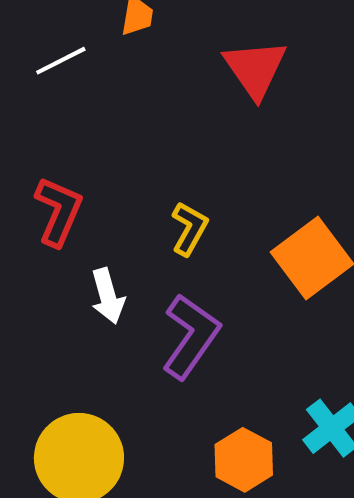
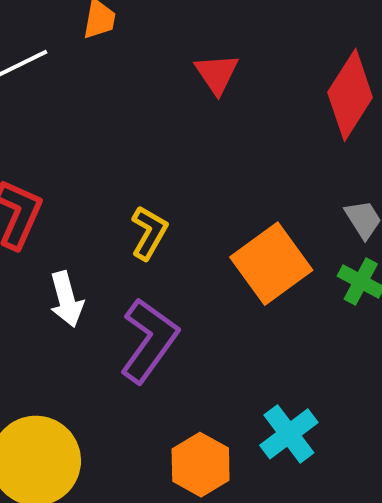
red triangle: (255, 69) -> (217, 74), size x0.7

